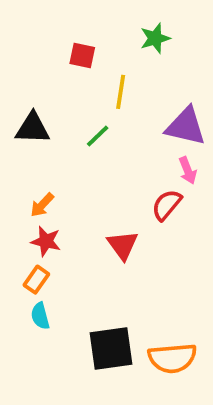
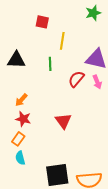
green star: (155, 38) -> (93, 13), moved
green line: (98, 136) -> (50, 64), turned -48
red semicircle: (167, 205) -> (76, 79), moved

